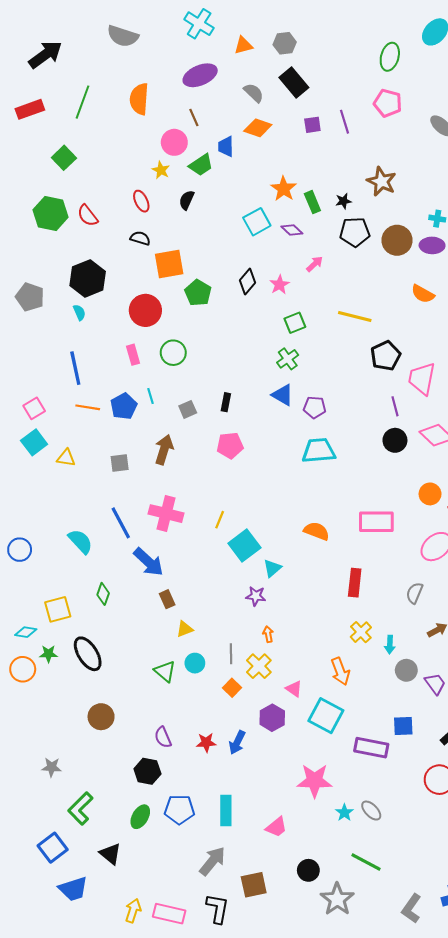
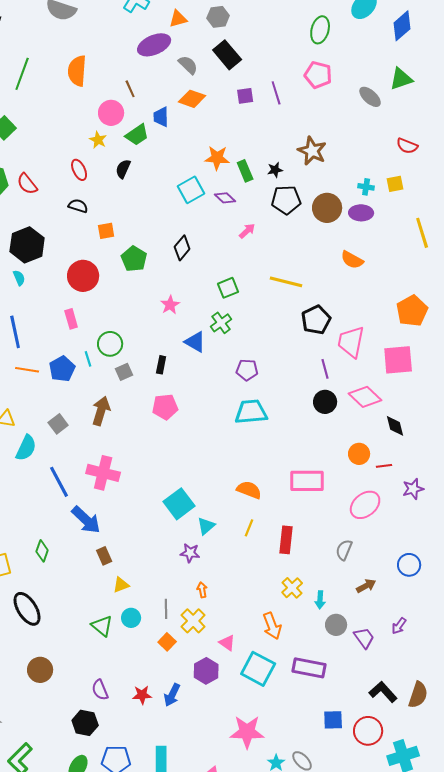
purple ellipse: (200, 75) -> (154, 45), moved
orange star: (284, 189) -> (217, 158), turned -30
orange square: (169, 264) -> (106, 231), size x0.6
pink star: (279, 285) -> (170, 305), moved
green circle: (173, 353) -> (110, 344), moved
blue triangle: (283, 395) -> (195, 342), moved
gray square: (120, 463) -> (58, 424), turned -30
yellow line: (220, 520) -> (249, 528), moved
cyan semicircle: (80, 541) -> (26, 448), moved, turned 68
blue square: (403, 726) -> (333, 720), moved
purple rectangle: (371, 748) -> (309, 668), moved

